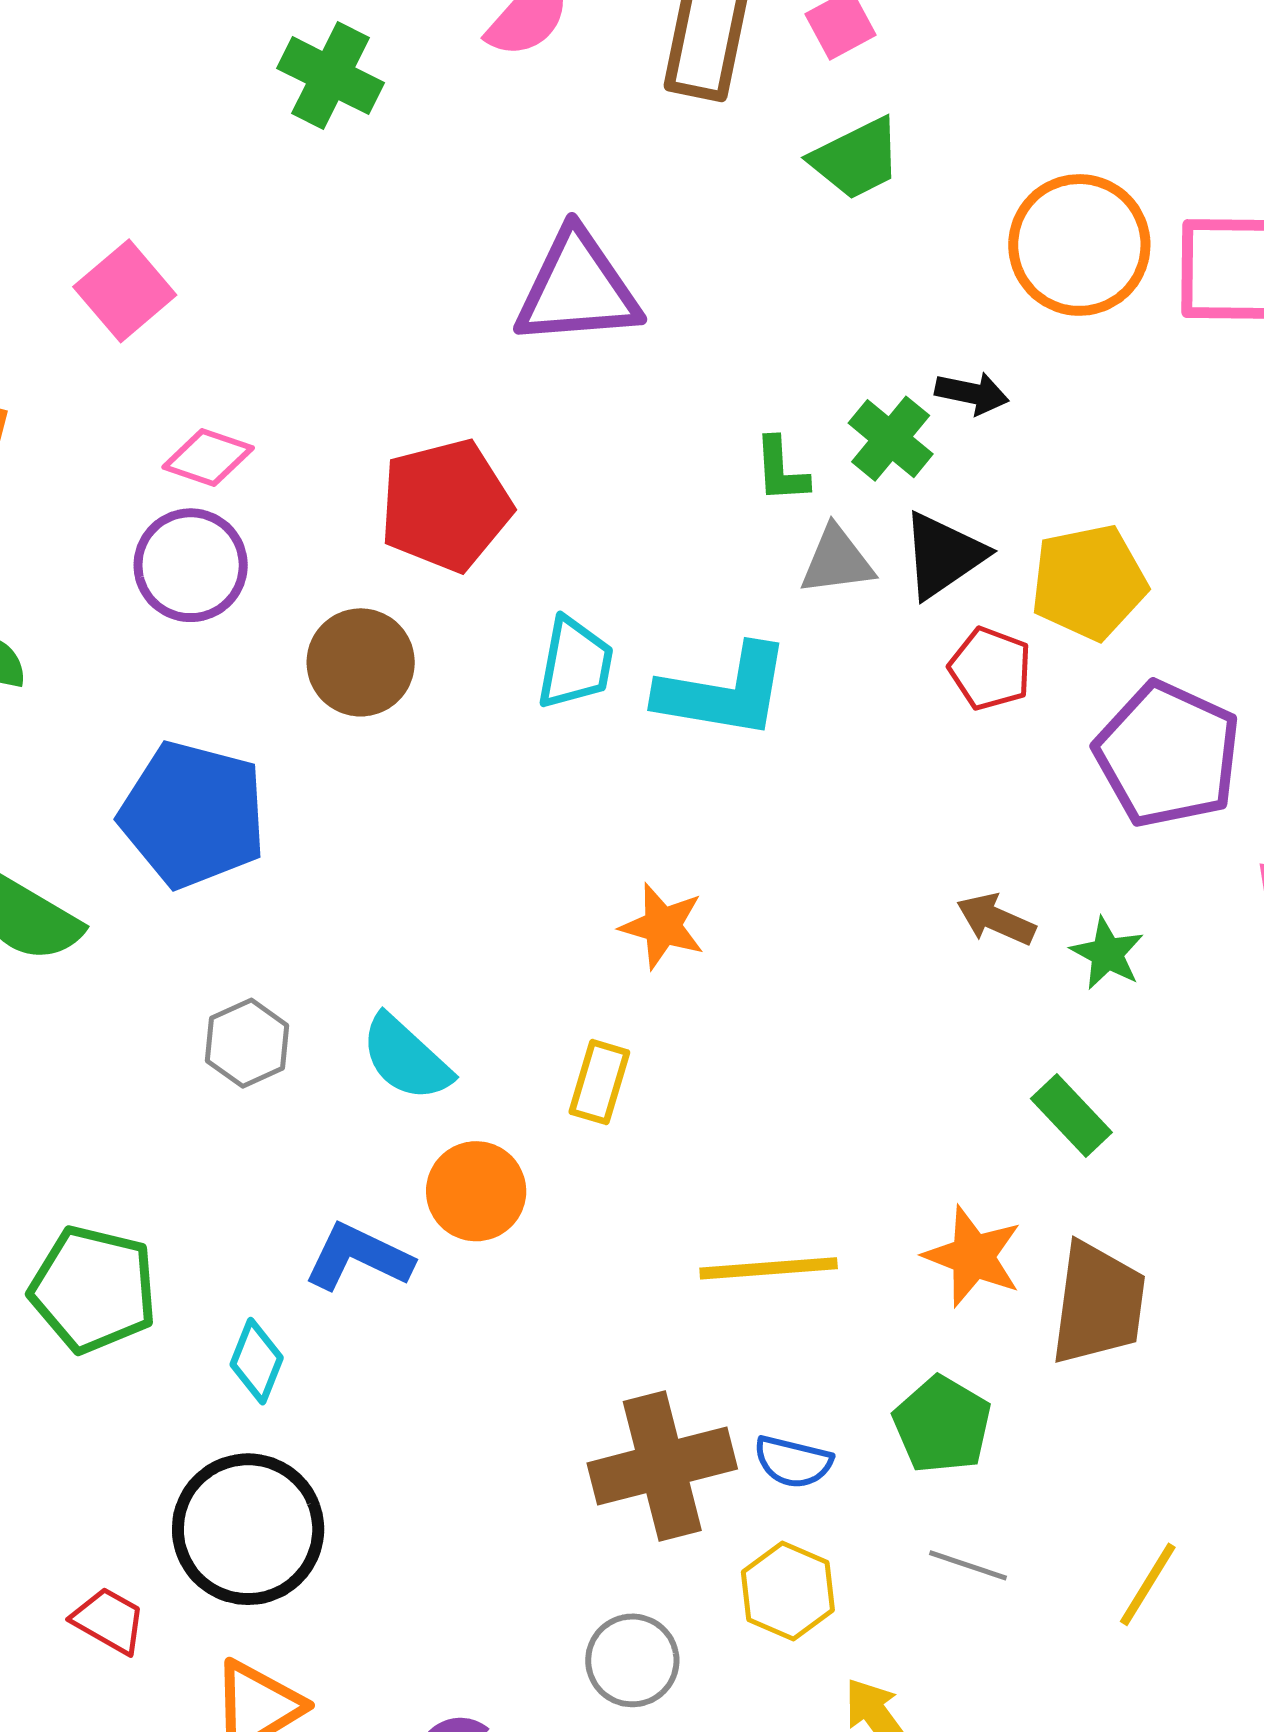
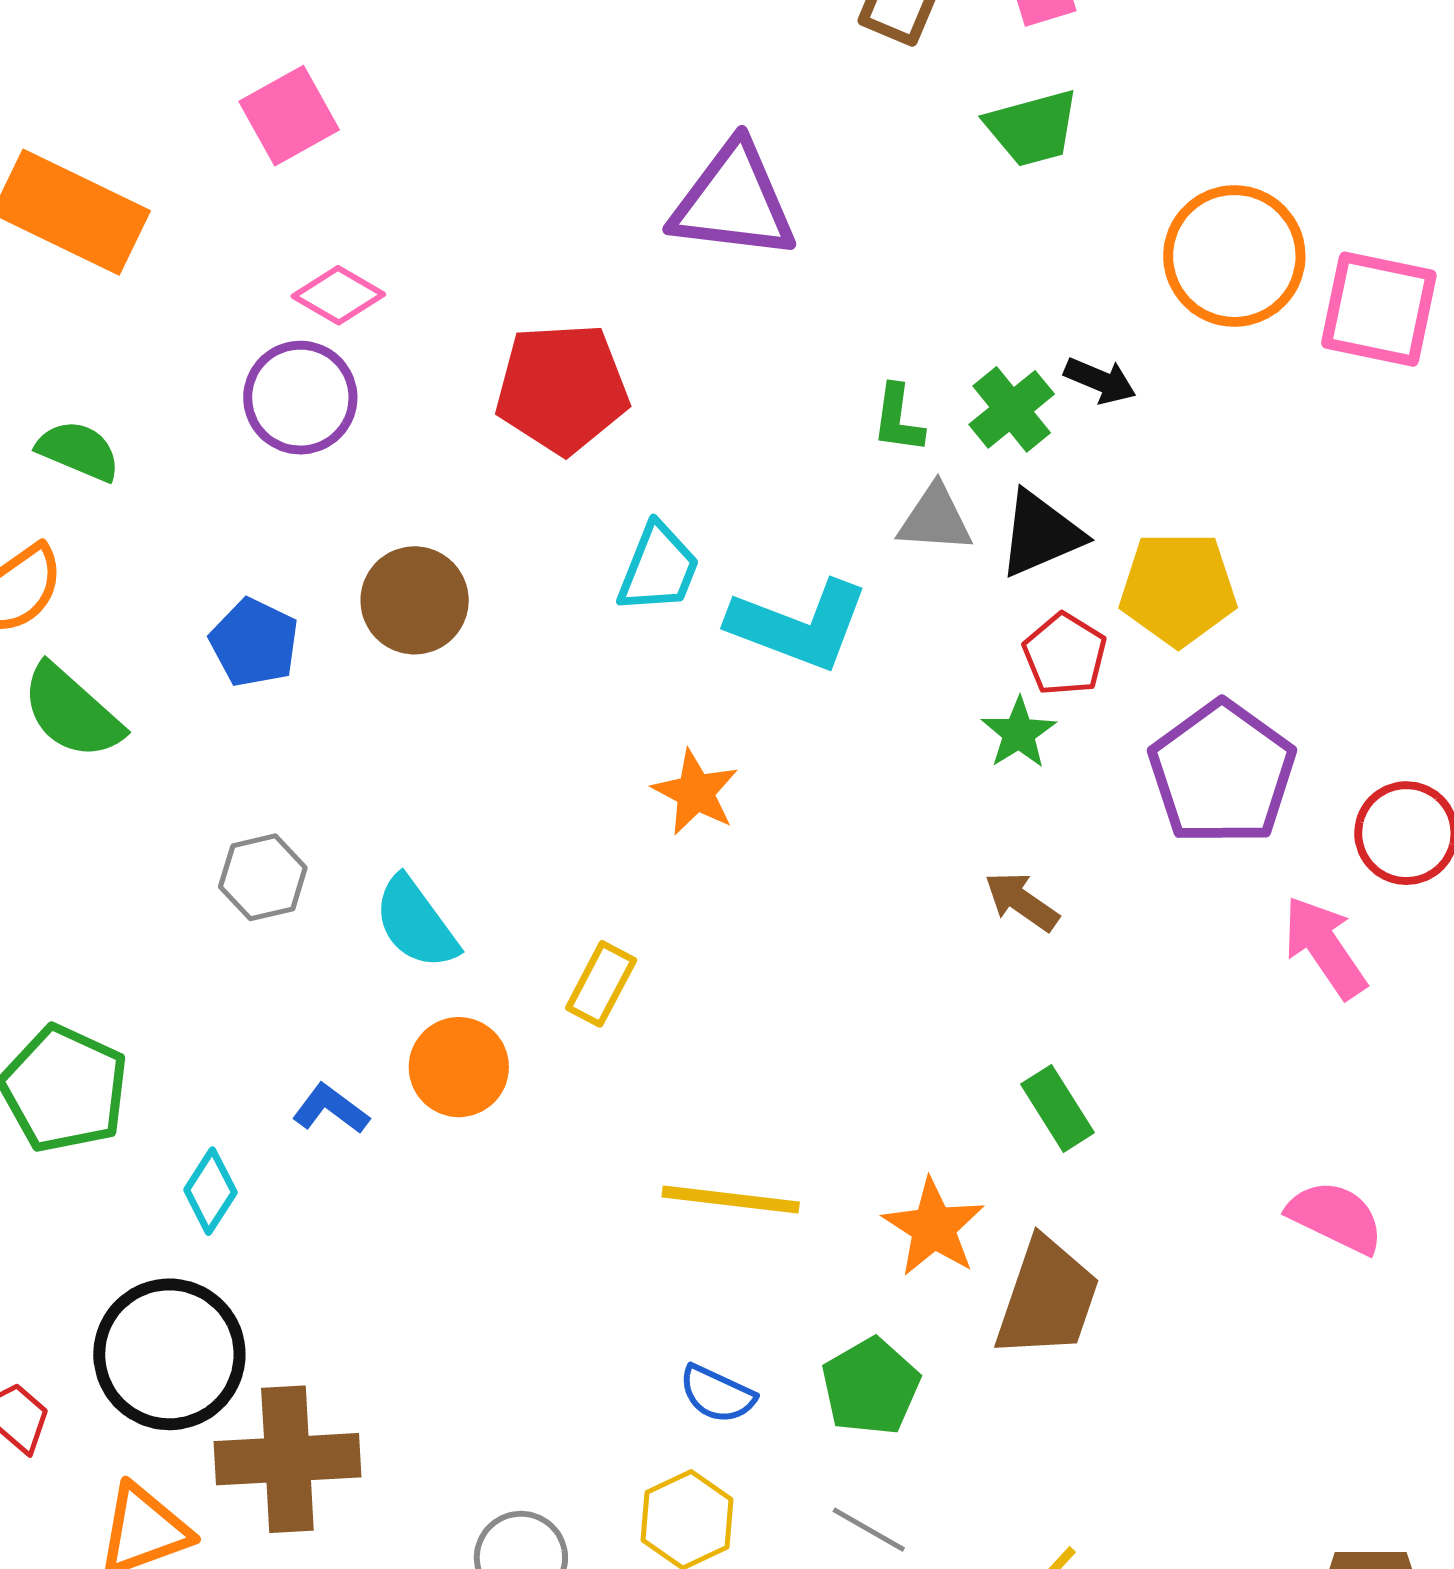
brown circle: (361, 662) -> (415, 600), moved
blue pentagon: (193, 815) -> (254, 643), size x0.6
orange star: (662, 926) -> (696, 792), moved
green star: (1107, 953) -> (1019, 733), moved
blue L-shape: (358, 1257) -> (331, 1109), size x0.7
brown cross: (662, 1466) -> (287, 1459), moved

